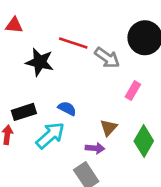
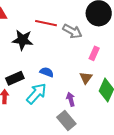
brown triangle: (109, 128) -> (86, 78), moved
purple arrow: (95, 148) -> (71, 99), turned -104

